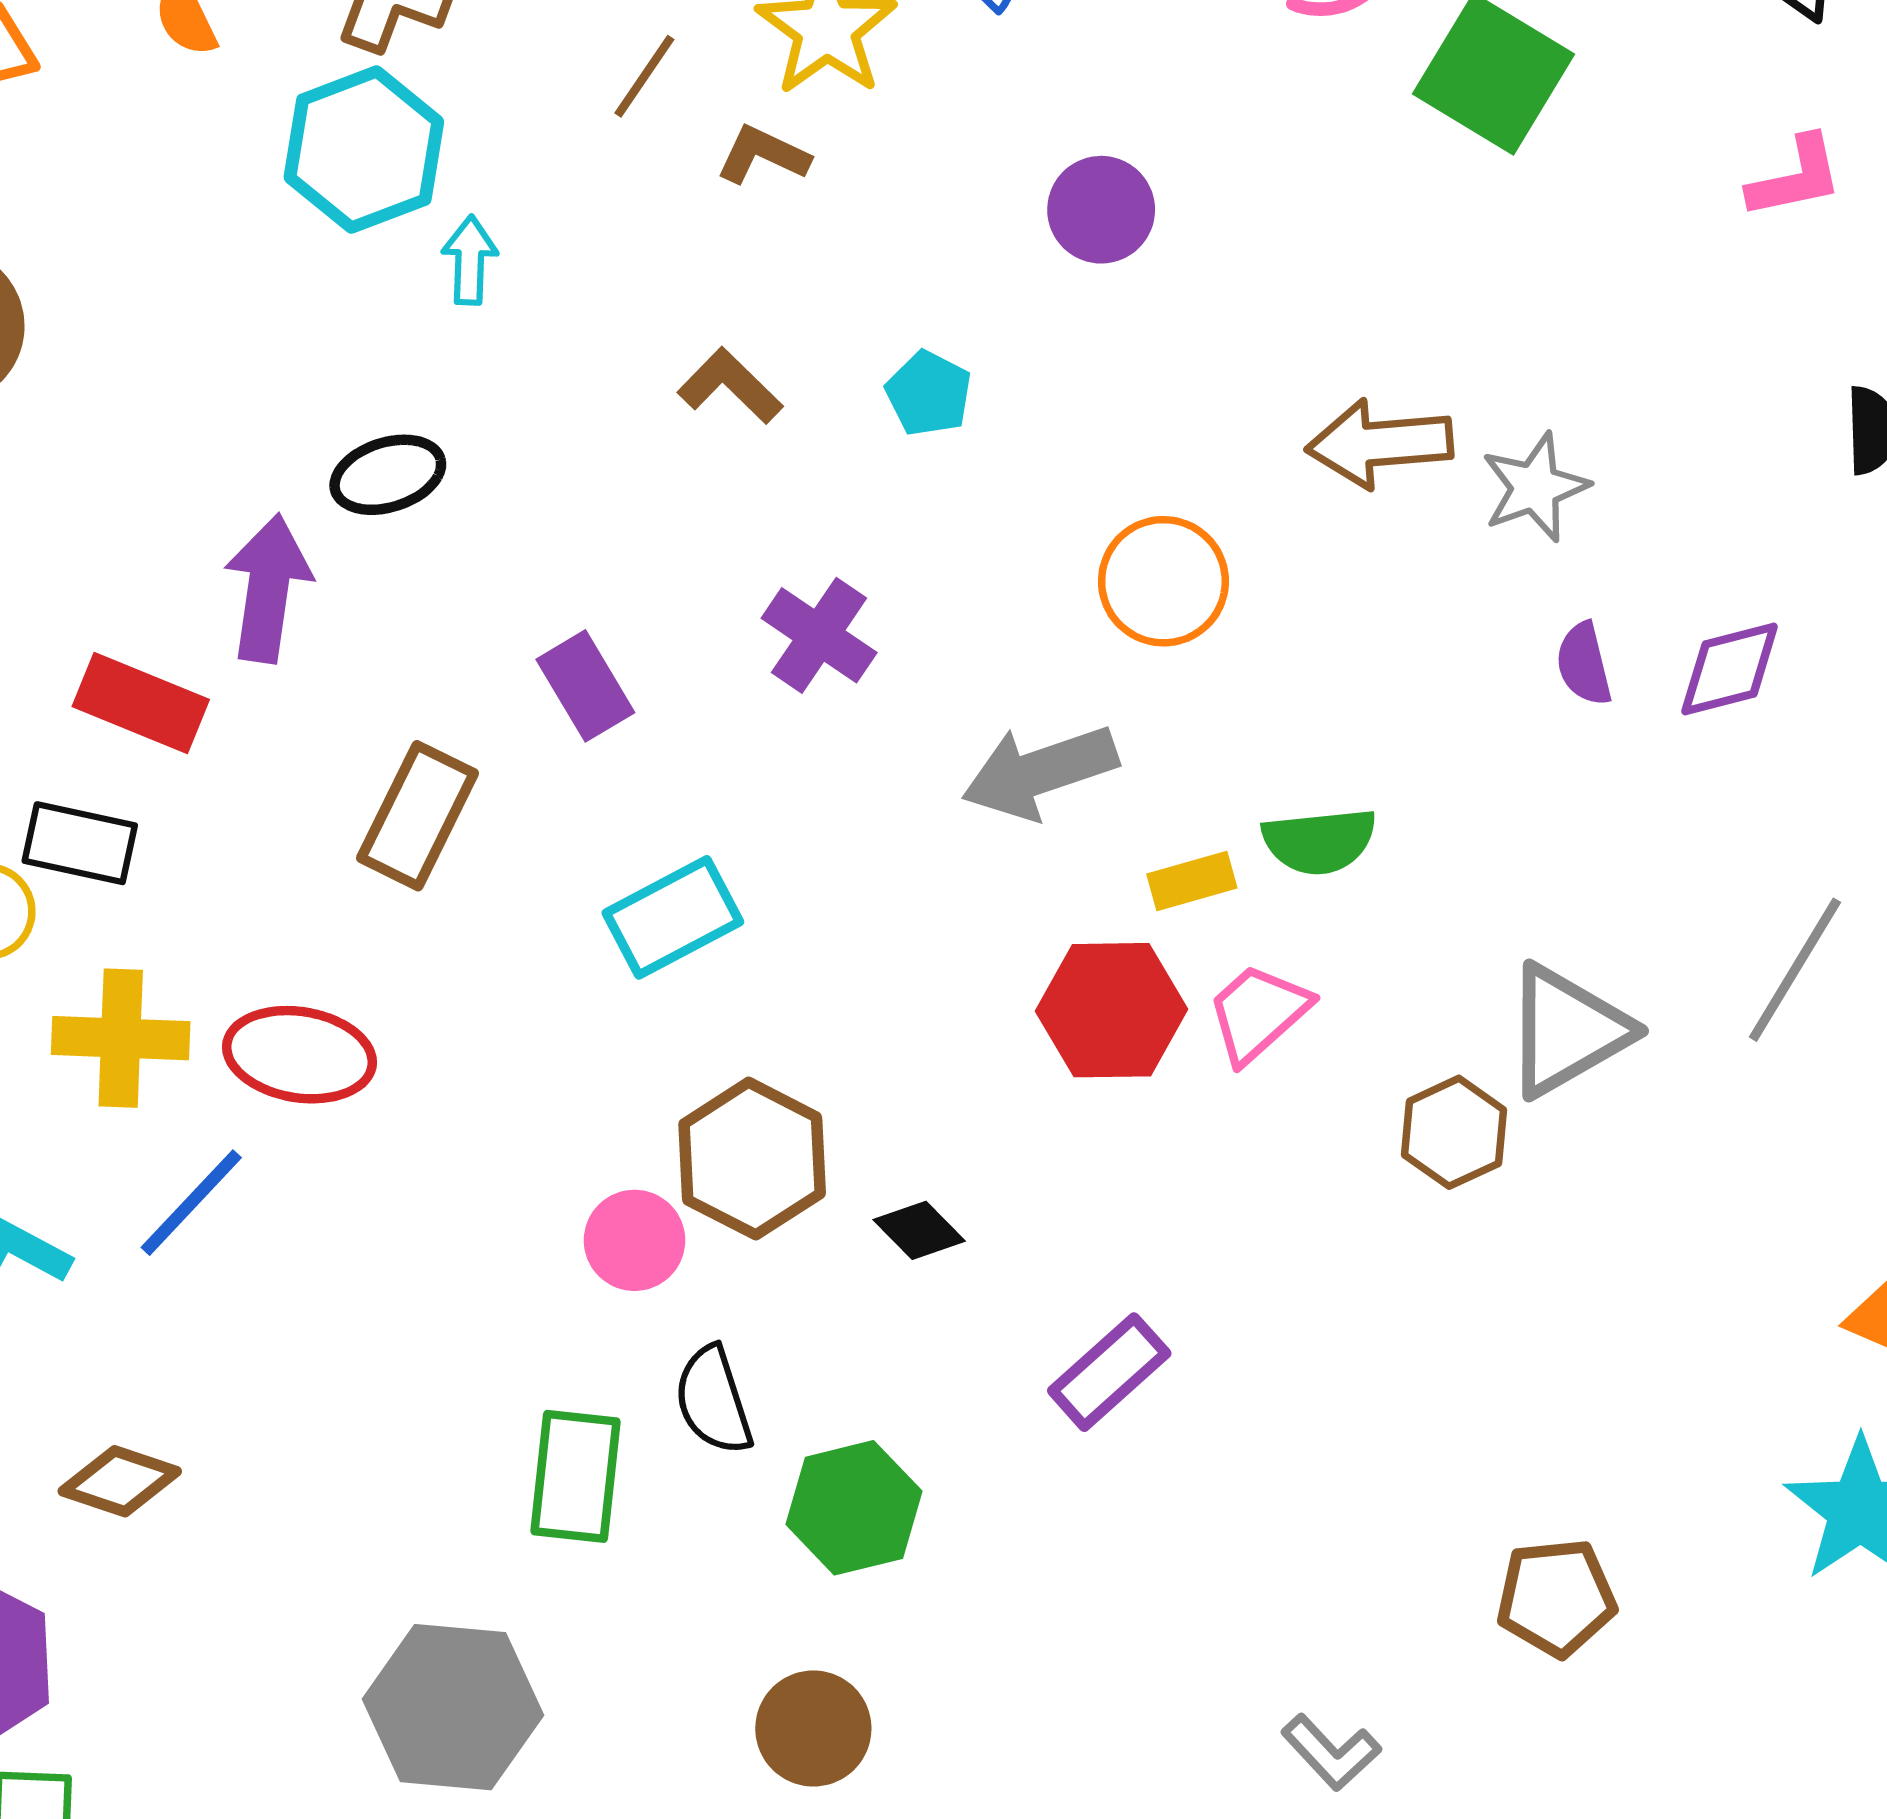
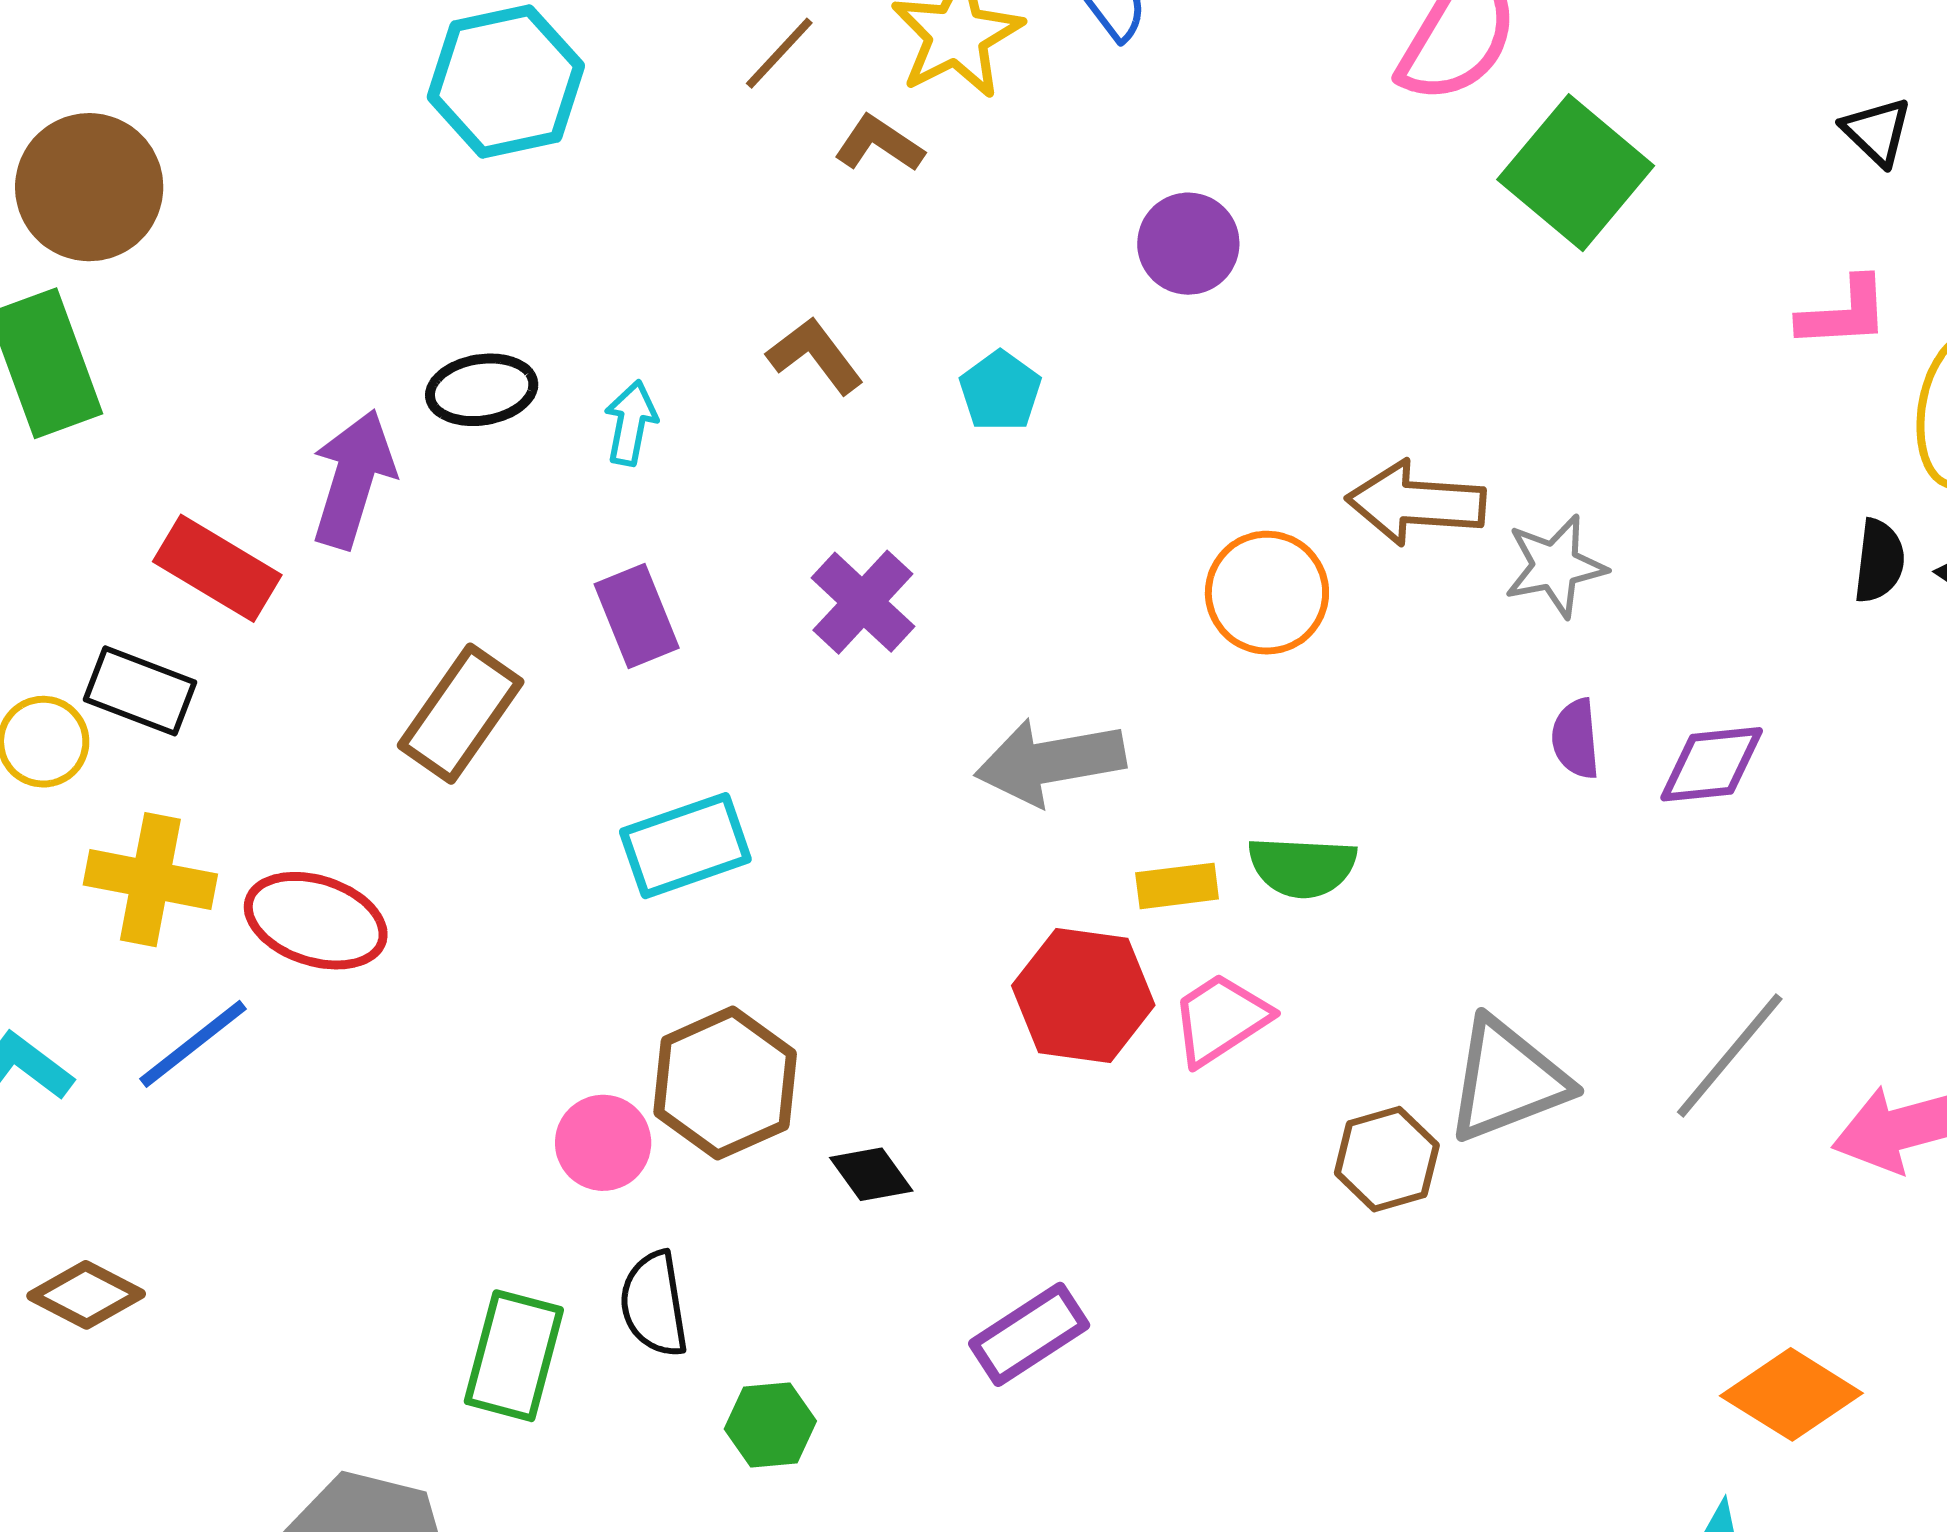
cyan arrow: (470, 260) -> (631, 423), moved
orange circle: (1163, 581) -> (1267, 593), moved
green hexagon: (854, 1508) -> (770, 1425), size x0.7

